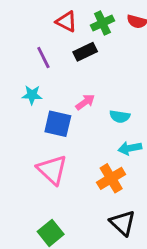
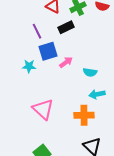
cyan star: (32, 95) -> (29, 66), moved
blue square: (58, 124) -> (48, 51), moved, turned -30
orange cross: (111, 178) -> (84, 115), turned 30

